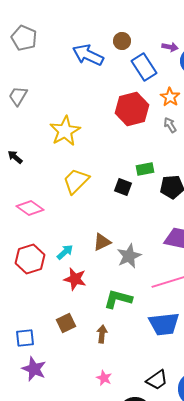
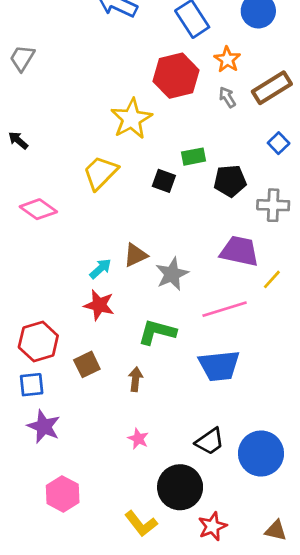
yellow star: (65, 131) -> (131, 119), moved
cyan arrow: (65, 252) -> (100, 269), moved
red hexagon: (30, 259) -> (38, 341), moved

